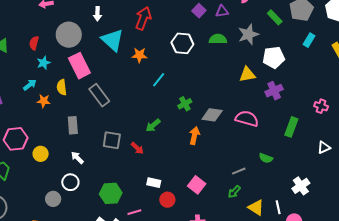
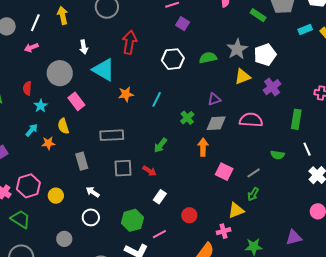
purple triangle: (222, 11) -> (214, 99), moved
gray star: (248, 34) -> (237, 49), moved
green semicircle: (218, 39) -> (208, 58), moved
cyan rectangle: (309, 40) -> (305, 30), moved, turned 48
orange star: (139, 55) -> (126, 94), moved
pink rectangle: (79, 66) -> (76, 101), size x0.7
gray rectangle: (99, 95) -> (112, 135), moved, turned -45
white rectangle: (154, 183) -> (160, 197), moved, turned -56
pink square: (197, 185) -> (224, 172), moved
gray circle: (53, 199) -> (64, 239), moved
white line: (278, 207) -> (307, 149), moved
yellow triangle: (256, 208) -> (236, 210), moved, turned -42

